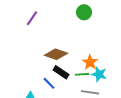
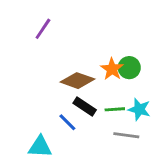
green circle: (84, 12) -> (129, 68), moved
orange star: (90, 62) -> (112, 69), moved

